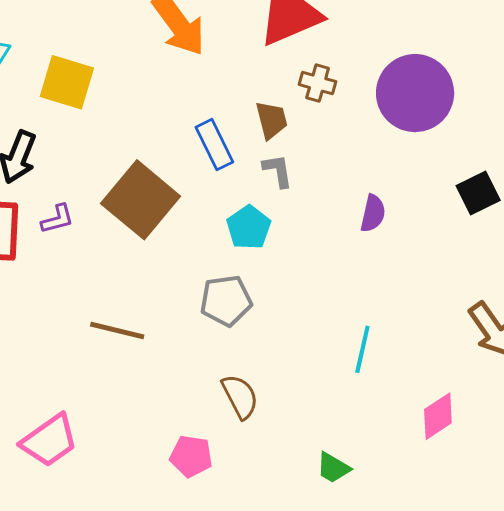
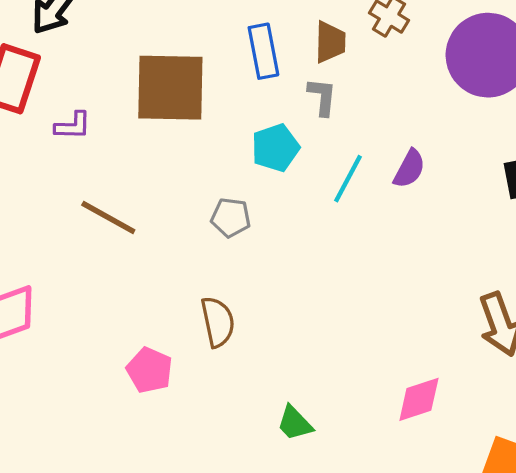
brown square: (141, 200) -> (170, 88), turned 36
purple L-shape: (57, 219) -> (73, 126), moved
gray pentagon: (226, 301) -> (231, 218), size x0.7
cyan line: (362, 349) -> (348, 179), moved

